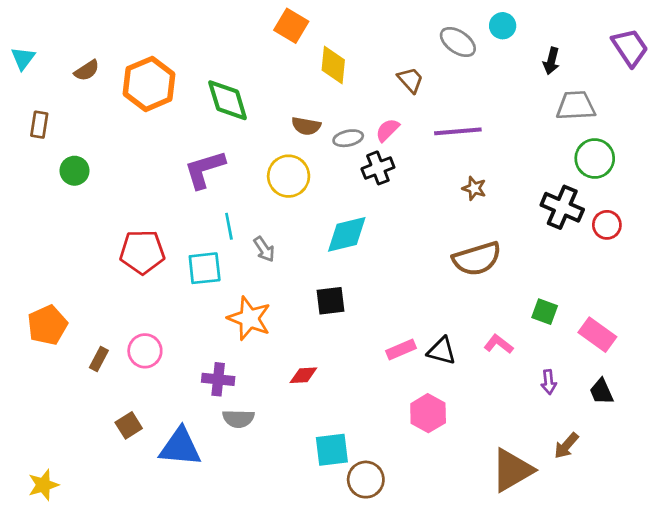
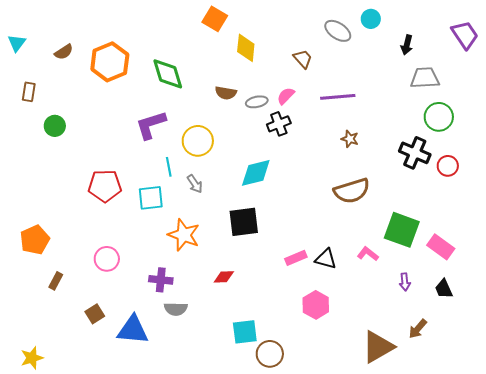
yellow circle: (289, 176) -> (198, 141), moved
black square: (331, 301) -> (244, 222), size x1.4
green square: (545, 312) -> (402, 230), size x1.8
brown rectangle: (99, 359) -> (56, 281), moved

